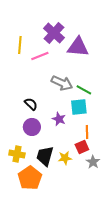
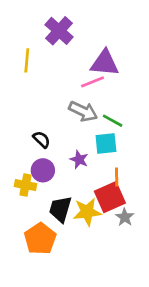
purple cross: (54, 33) -> (59, 31), moved
pink line: (40, 56) -> (93, 82), moved
red square: (82, 147) -> (110, 197), size x1.6
yellow cross: (17, 154) -> (25, 185), moved
yellow star: (65, 158) -> (87, 212), size x1.5

